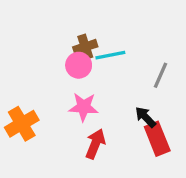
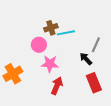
pink circle: (79, 65) -> (39, 45), moved
black arrow: (145, 117) -> (86, 59), moved

